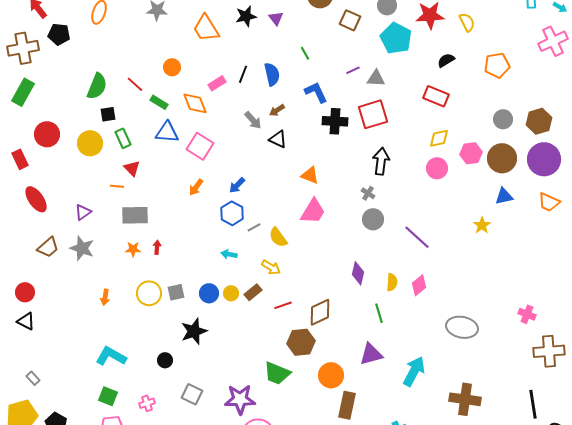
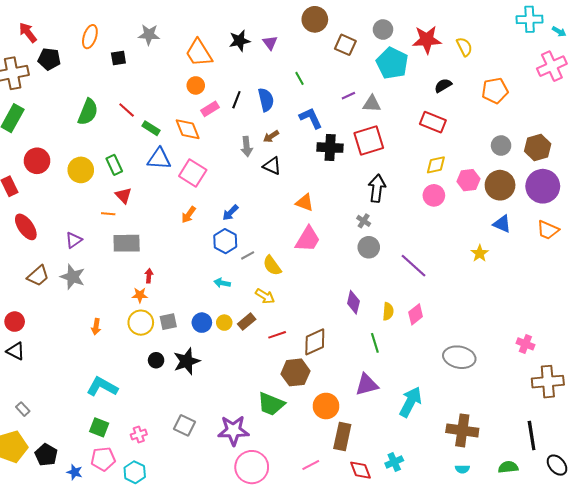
orange circle: (172, 67) -> (196, 85), moved
black square: (108, 114) -> (118, 58), moved
gray arrow: (253, 120) -> (247, 147), turned 36
blue triangle: (504, 196) -> (502, 224), turned 36
orange star: (133, 249) -> (140, 295), moved
black circle: (165, 360) -> (156, 360), moved

